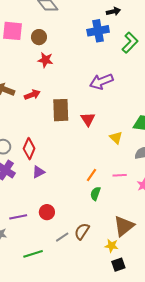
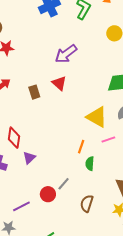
brown rectangle: (61, 110) -> (34, 92), size x0.6
red triangle: (88, 119) -> (59, 83), moved
yellow triangle: (116, 138) -> (97, 117), moved, size x1.6
gray line: (62, 237) -> (64, 184), moved

